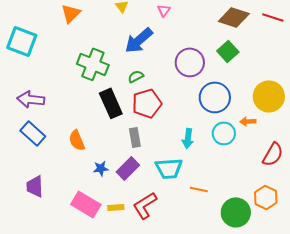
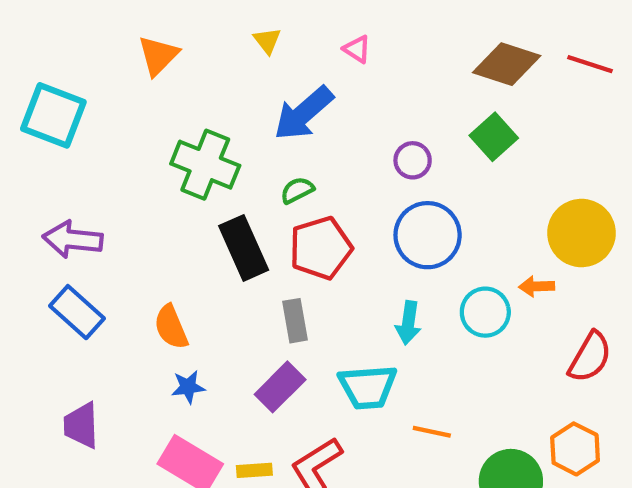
pink triangle: (164, 10) -> (357, 49), turned -32
purple circle: (190, 62) -> (413, 160), size x0.6
blue circle: (215, 97) -> (428, 235), moved
blue star: (101, 168) -> (188, 387), moved

